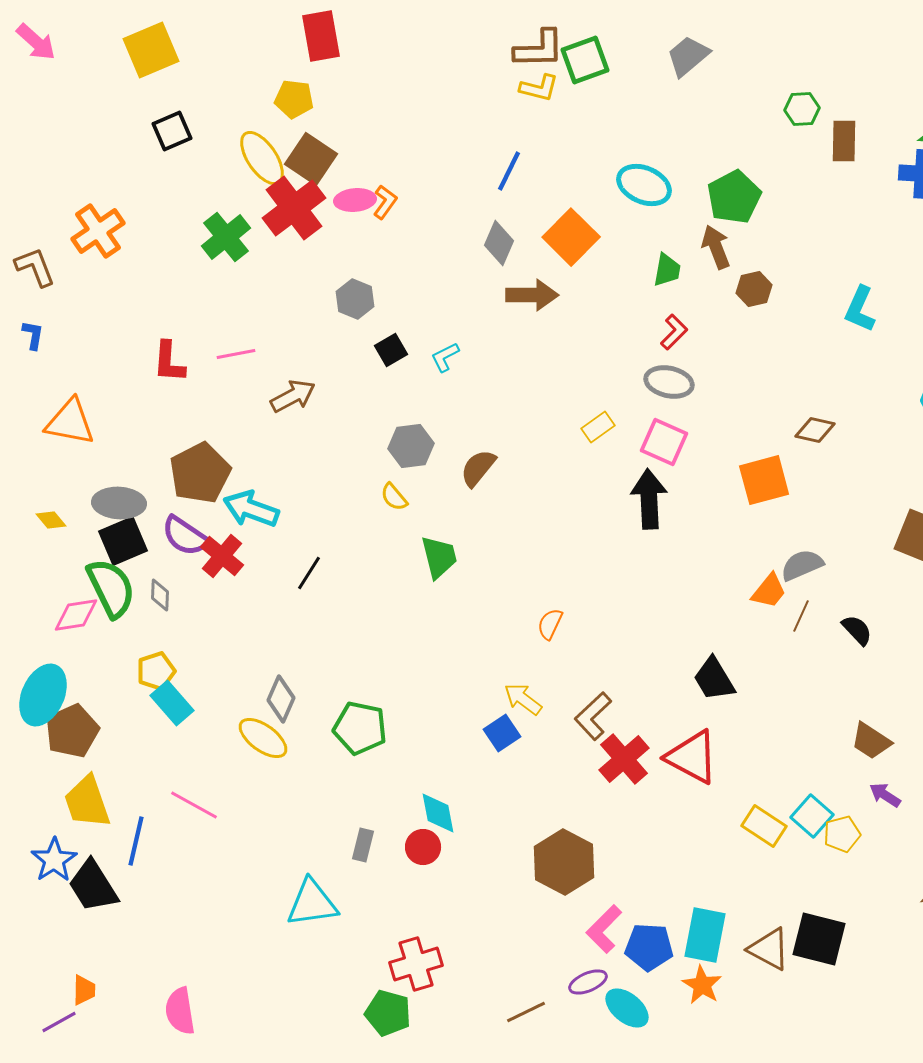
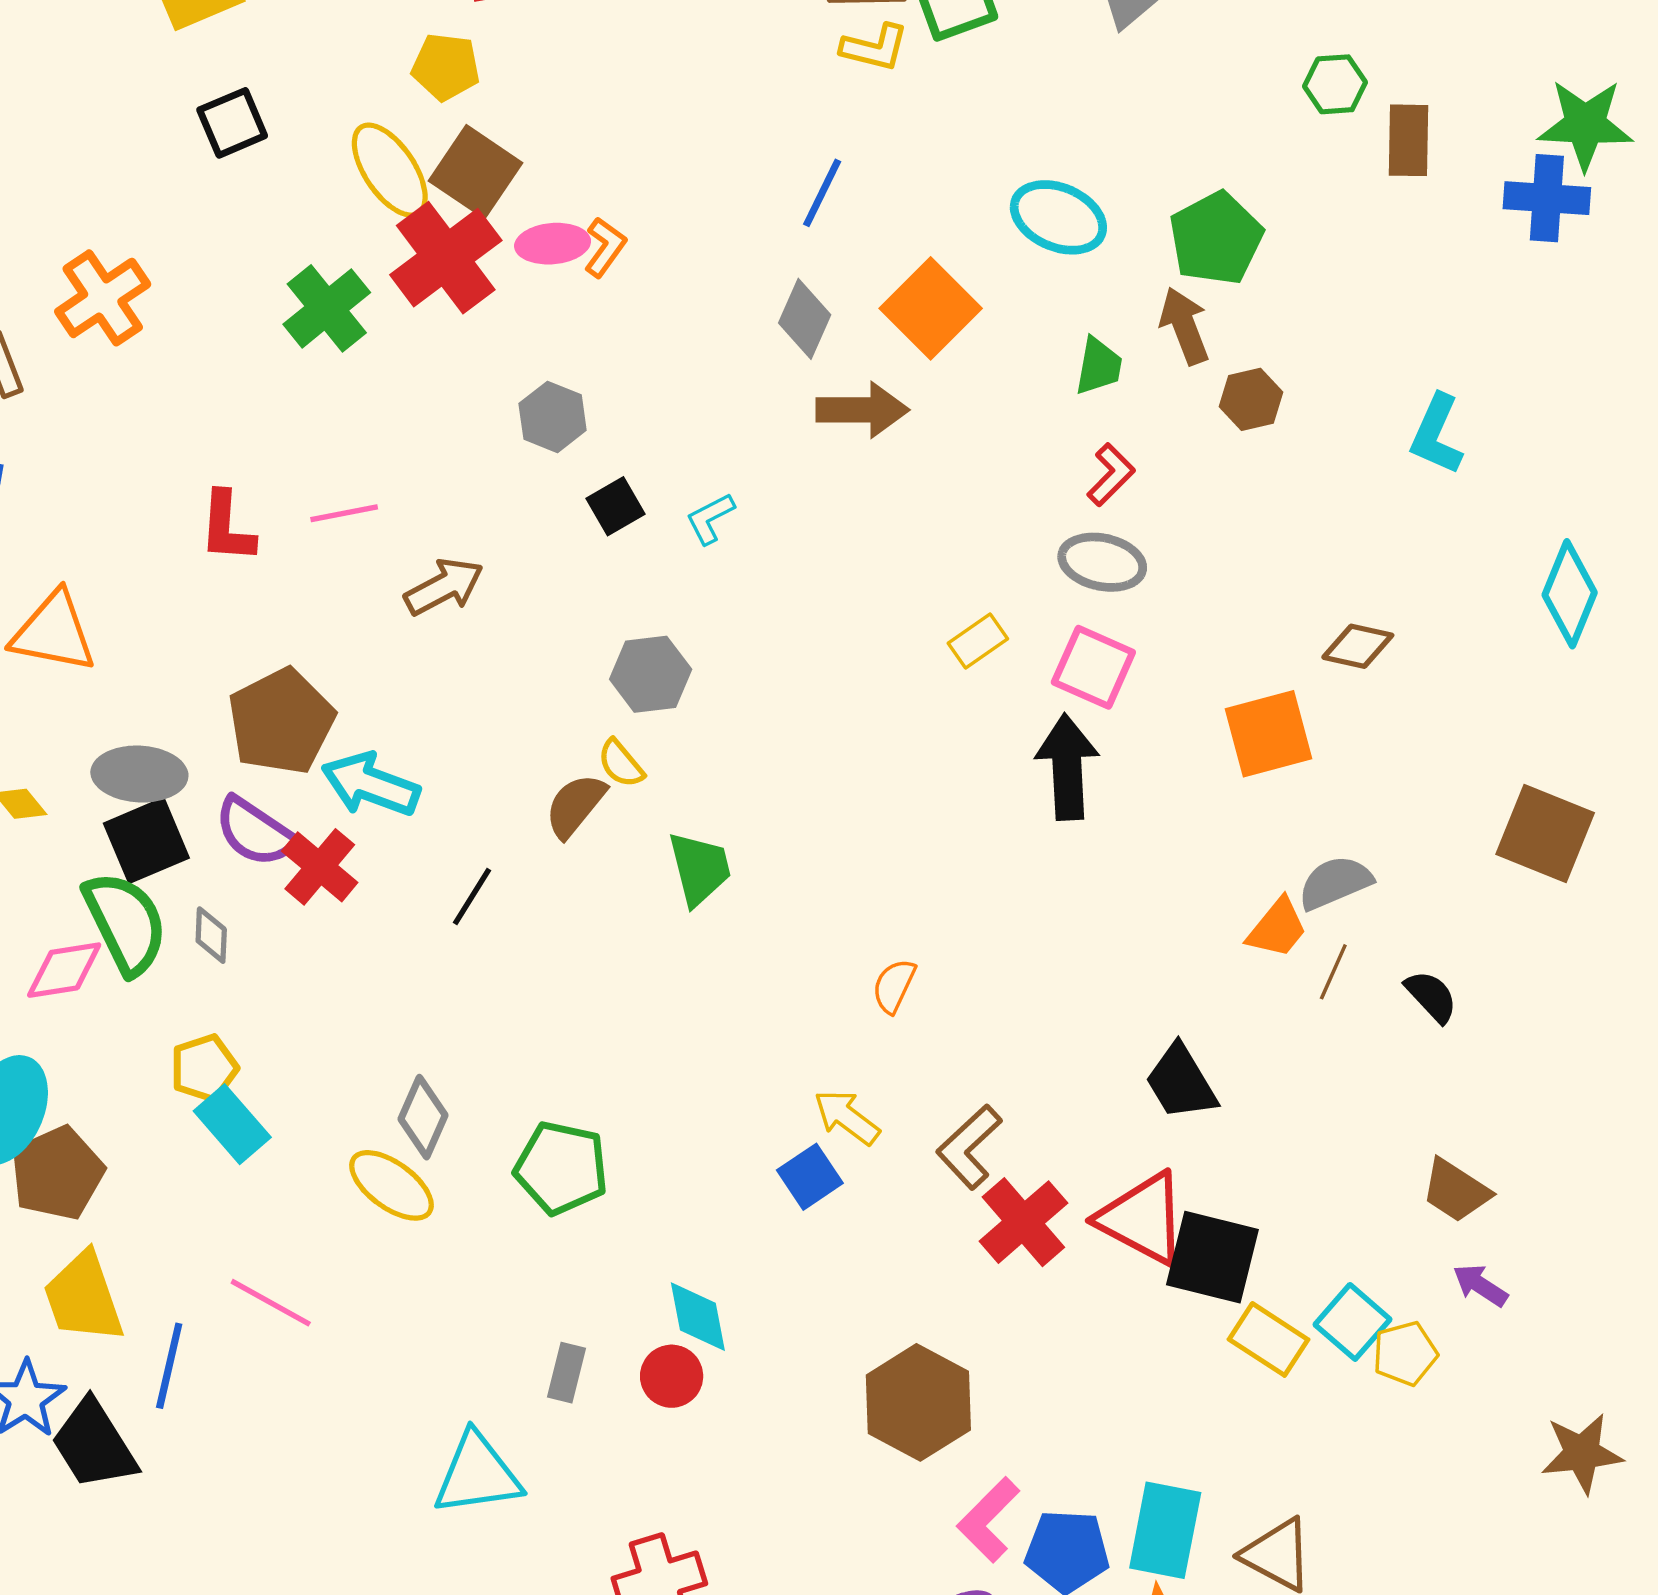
brown semicircle: (478, 468) -> (575, 806), moved
black square: (819, 939) -> (1212, 1257), moved

